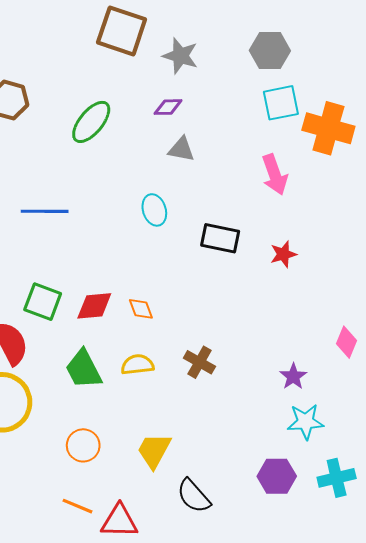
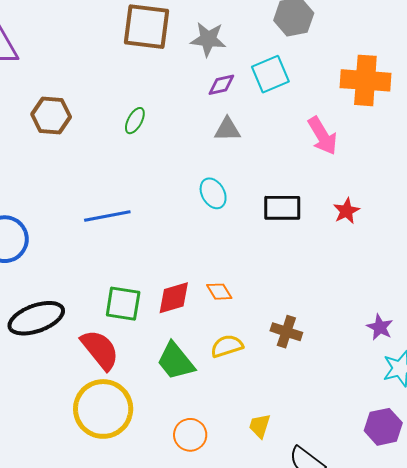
cyan square: (281, 103) -> (270, 74), moved
purple diamond: (168, 107) -> (221, 85), moved
green ellipse: (91, 122) -> (135, 121), size x0.6
yellow trapezoid: (154, 451) -> (260, 426), size x0.7

